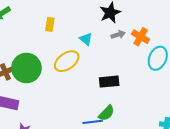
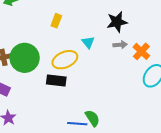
black rectangle: (109, 82) -> (56, 81), moved
green semicircle: (106, 113) -> (92, 118), turned -90

